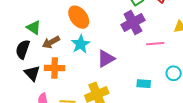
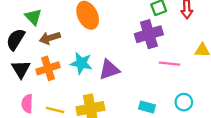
cyan star: (81, 44) -> (81, 63), moved, turned 30
orange cross: (55, 68) -> (48, 68), turned -30

